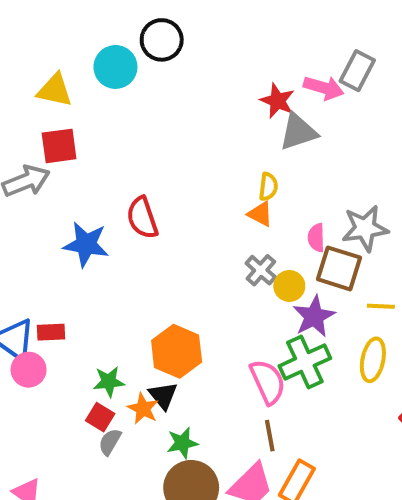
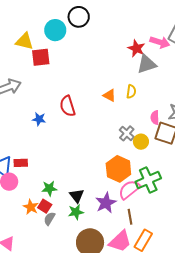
red square: (59, 146) -> (41, 57), moved
orange triangle: (260, 214) -> (109, 95), moved
blue star: (86, 244) -> (39, 119), size x0.6
purple star: (314, 316) -> (106, 203), moved
orange hexagon: (177, 351) -> (118, 169), moved
pink semicircle: (268, 382) -> (129, 190), turned -105
orange star: (143, 409) -> (31, 207), moved
green star: (182, 443) -> (76, 212), moved

